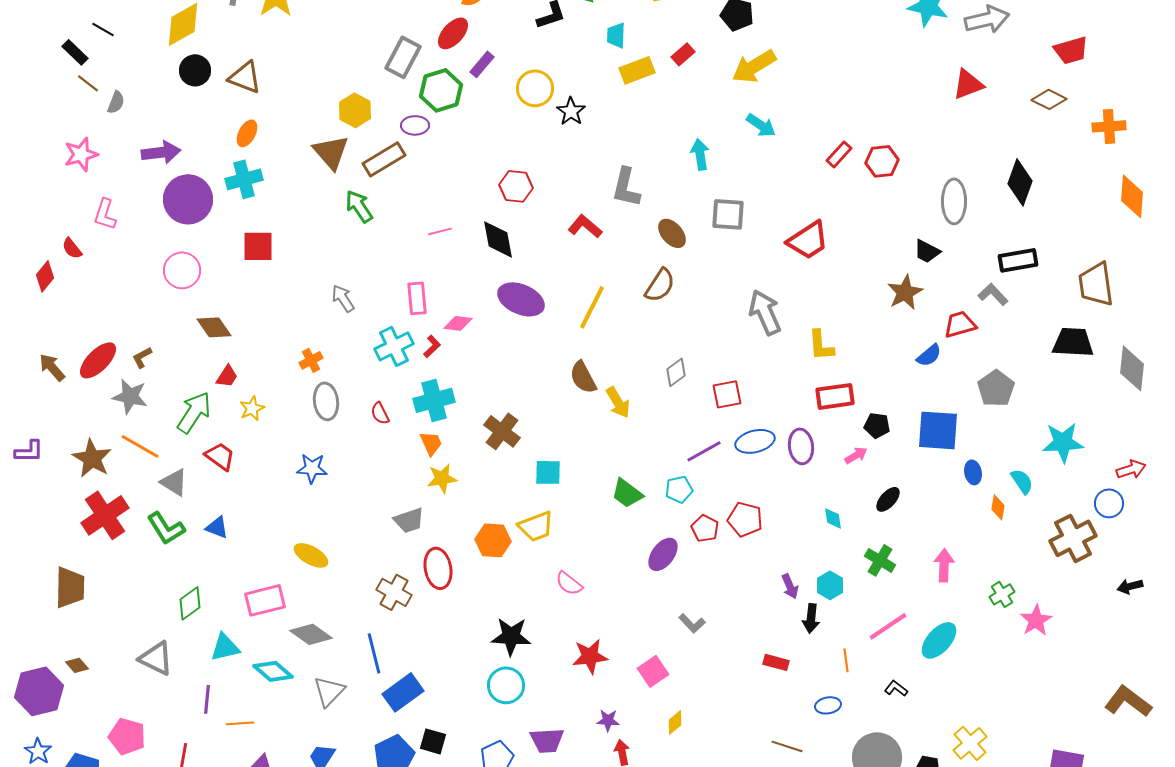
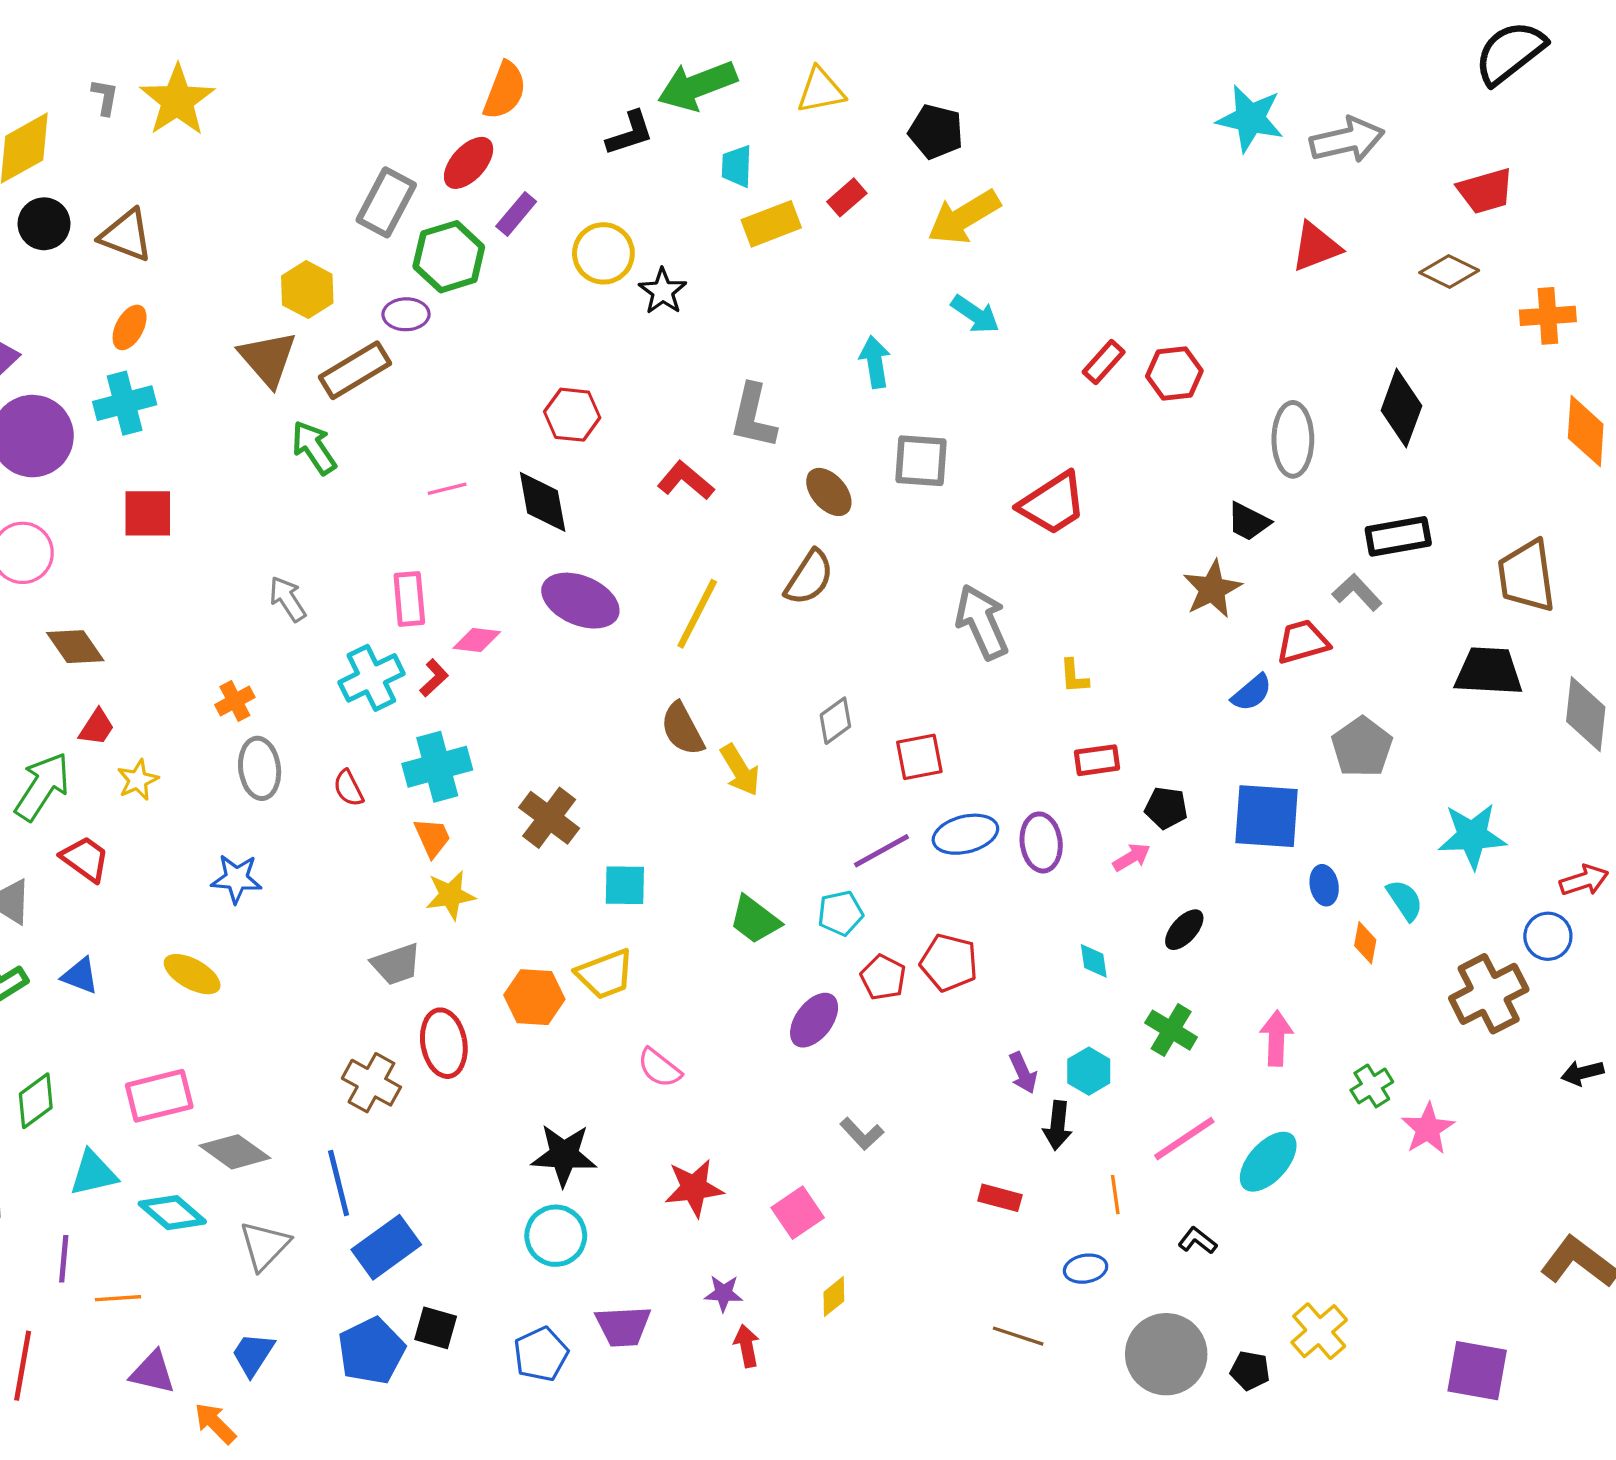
yellow L-shape: (821, 345) -> (1074, 676), size x0.7
red rectangle: (835, 396) -> (1097, 760), size x0.7
yellow ellipse: (311, 555) -> (192, 974), moved

